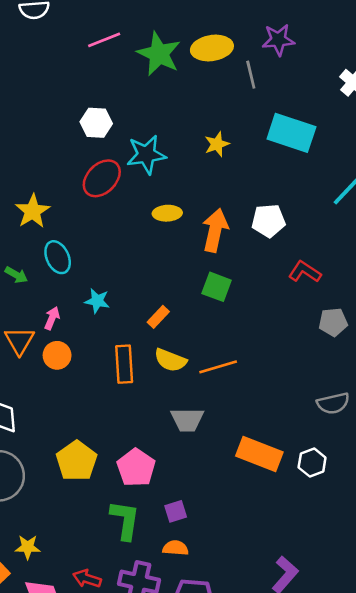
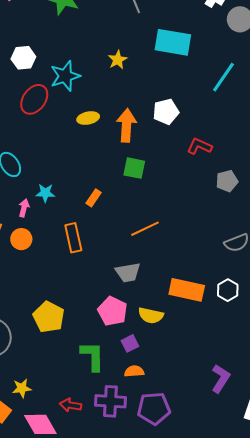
pink arrow: (52, 318) -> (24, 208), moved
yellow semicircle: (170, 360) -> (151, 315), moved
pink pentagon: (136, 468) -> (113, 311), moved

